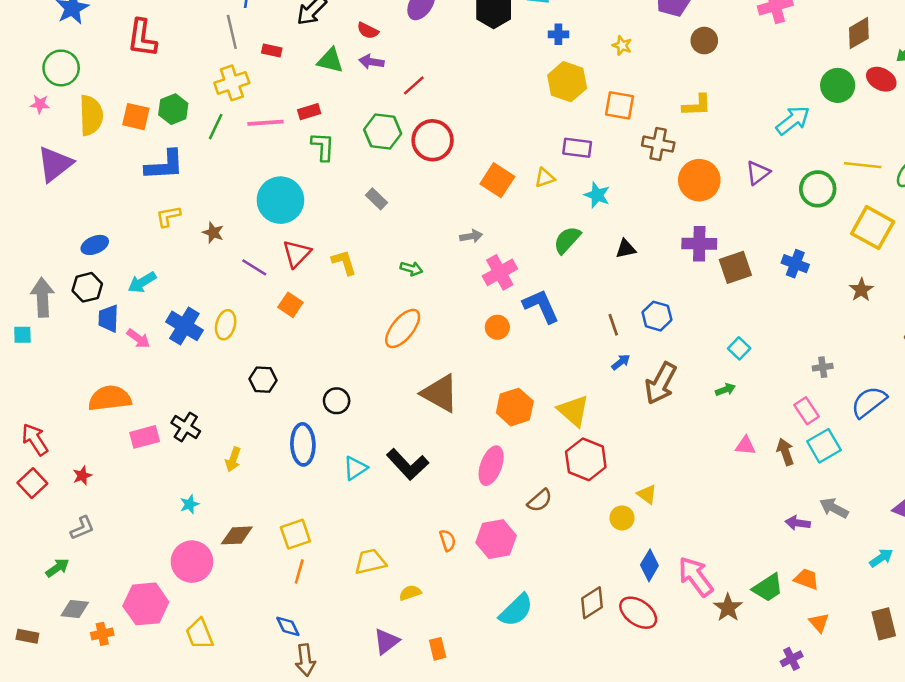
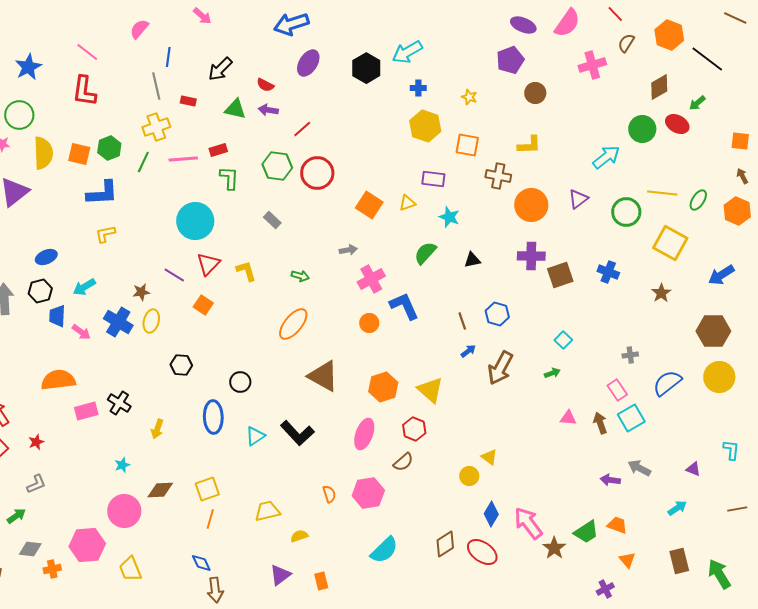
brown star: (213, 233) -> (141, 292), moved, turned -30
red hexagon: (586, 459) -> (414, 429), moved, size x0.7

